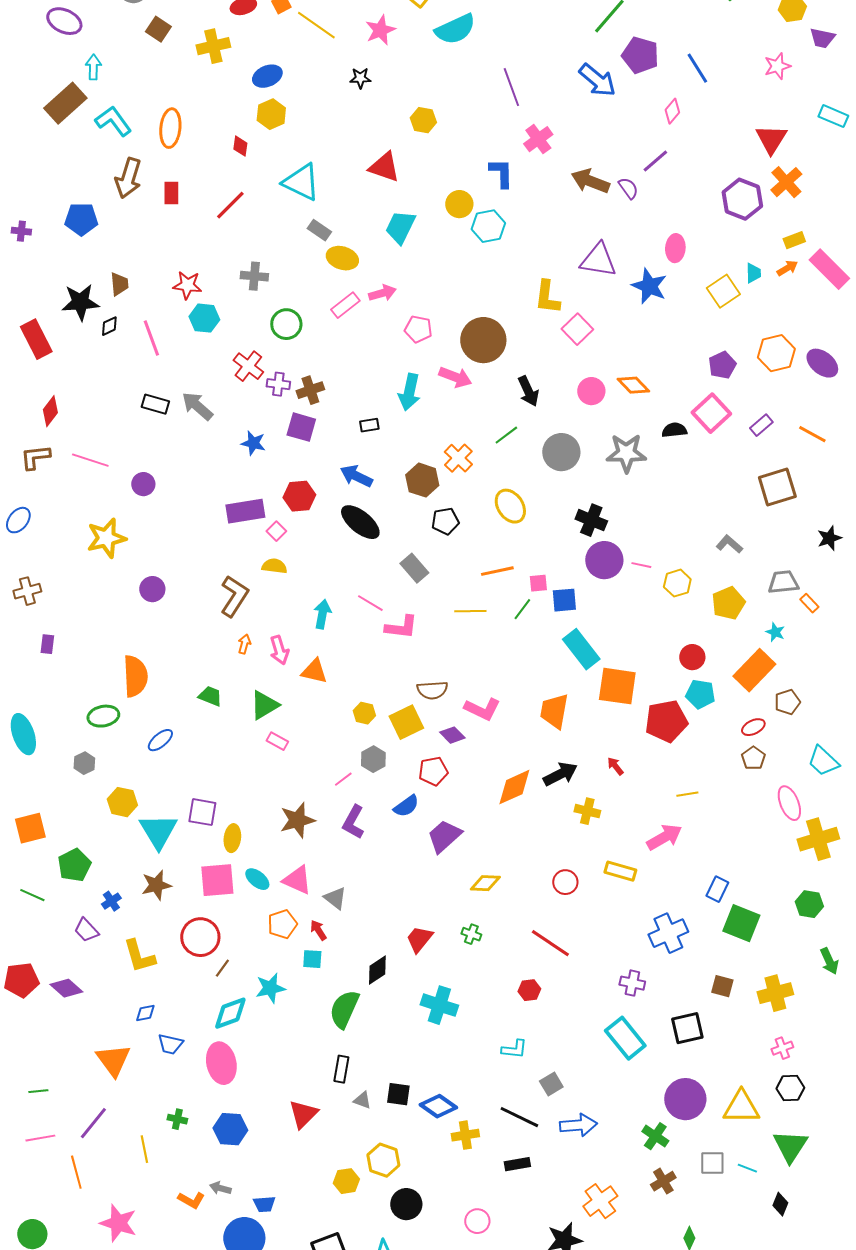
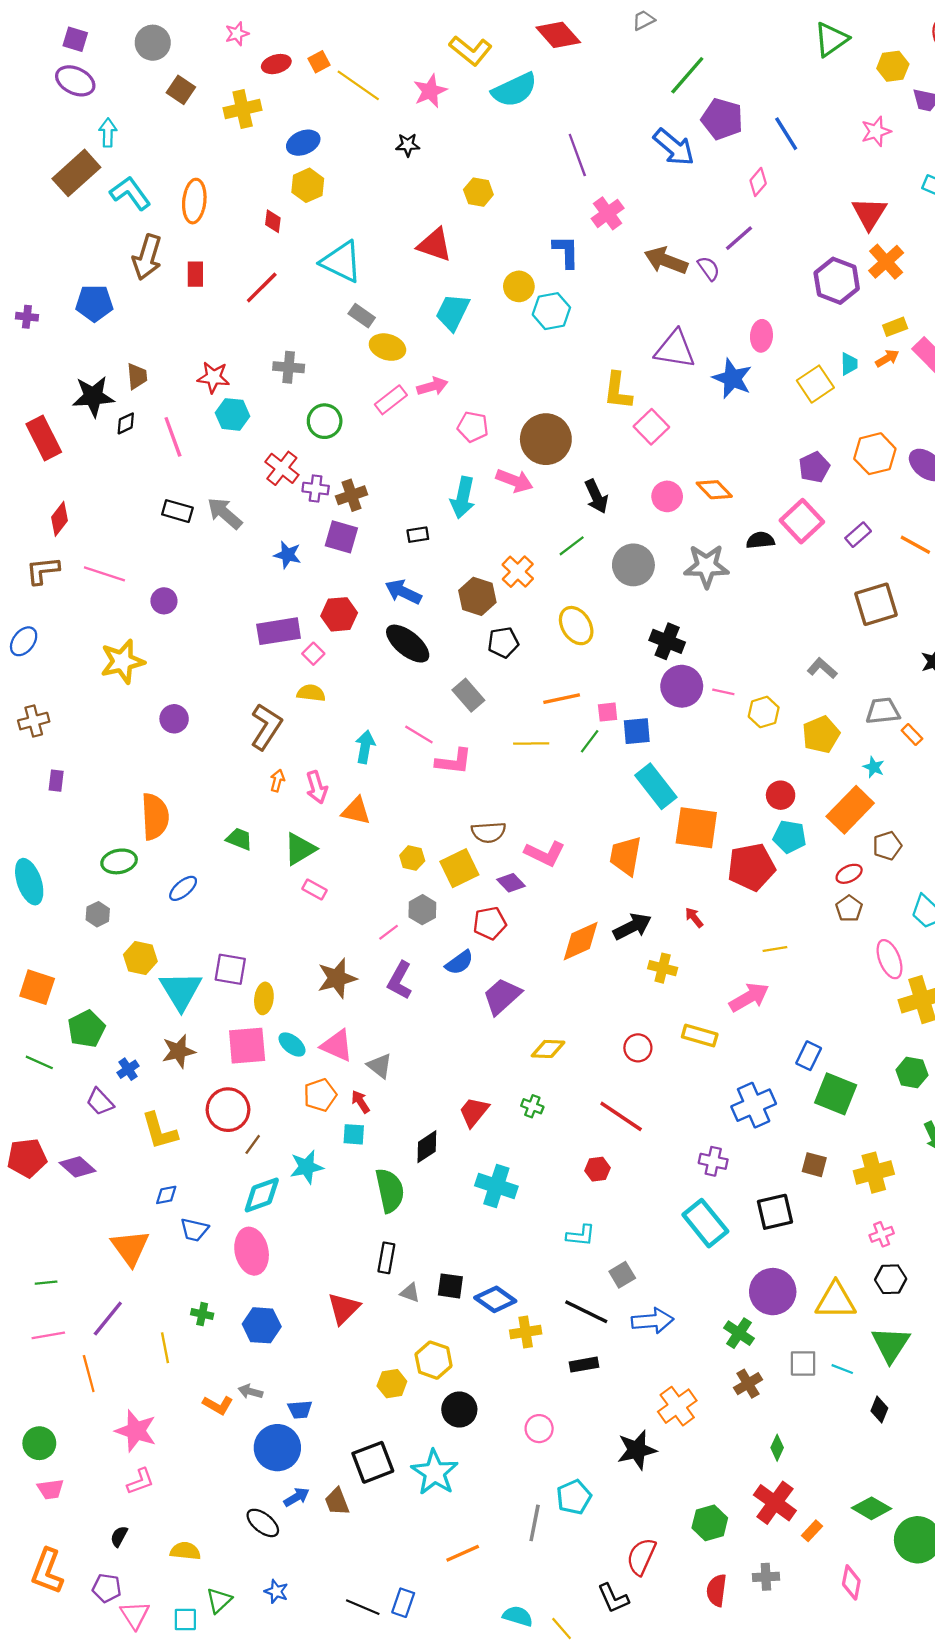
orange square: (30, 828) -> (37, 987), turned 32
green semicircle: (344, 1009) -> (390, 1190), turned 144

